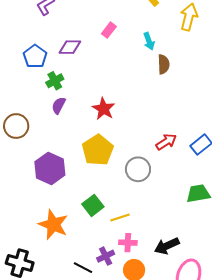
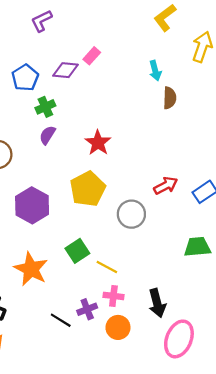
pink rectangle: (109, 30) -> (92, 56), moved
yellow line: (120, 218) -> (107, 267), turned 42
black arrow: (167, 246) -> (157, 303), turned -85

